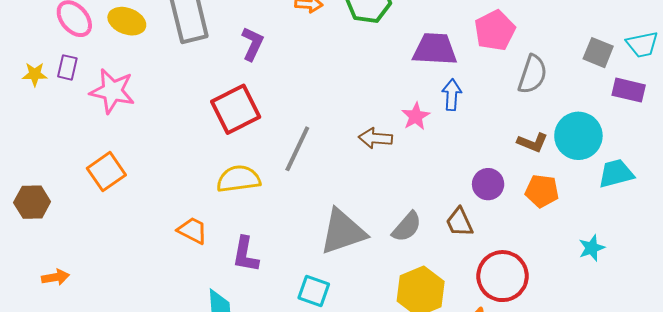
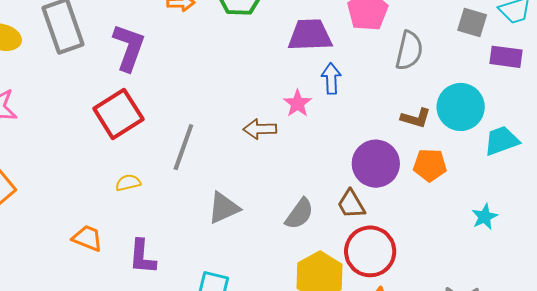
purple L-shape: (252, 44) -> (129, 47), size x1.4
yellow semicircle: (238, 179) -> (128, 183), size x0.6
purple circle: (488, 184) -> (376, 164), size x1.5
gray triangle: (343, 232) -> (224, 208), moved, size x0.7
red circle: (503, 276) -> (370, 251), moved

